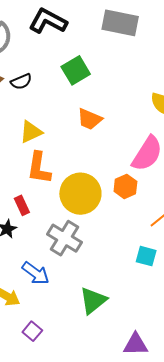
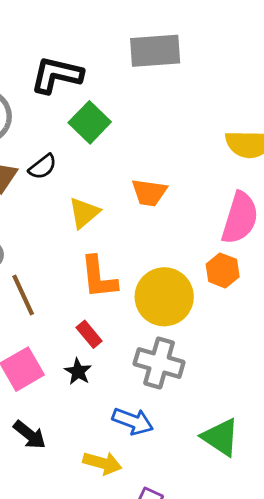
green square: (76, 70) -> (90, 122), moved
yellow triangle: (31, 132) -> (84, 213), moved
green triangle: (93, 301) -> (221, 437), turned -32

